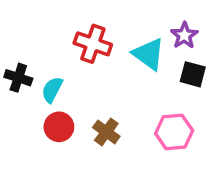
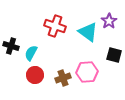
black square: (193, 74) -> (114, 55), moved
brown cross: (106, 132) -> (63, 78), turned 35
pink hexagon: (174, 132) -> (87, 72), moved

